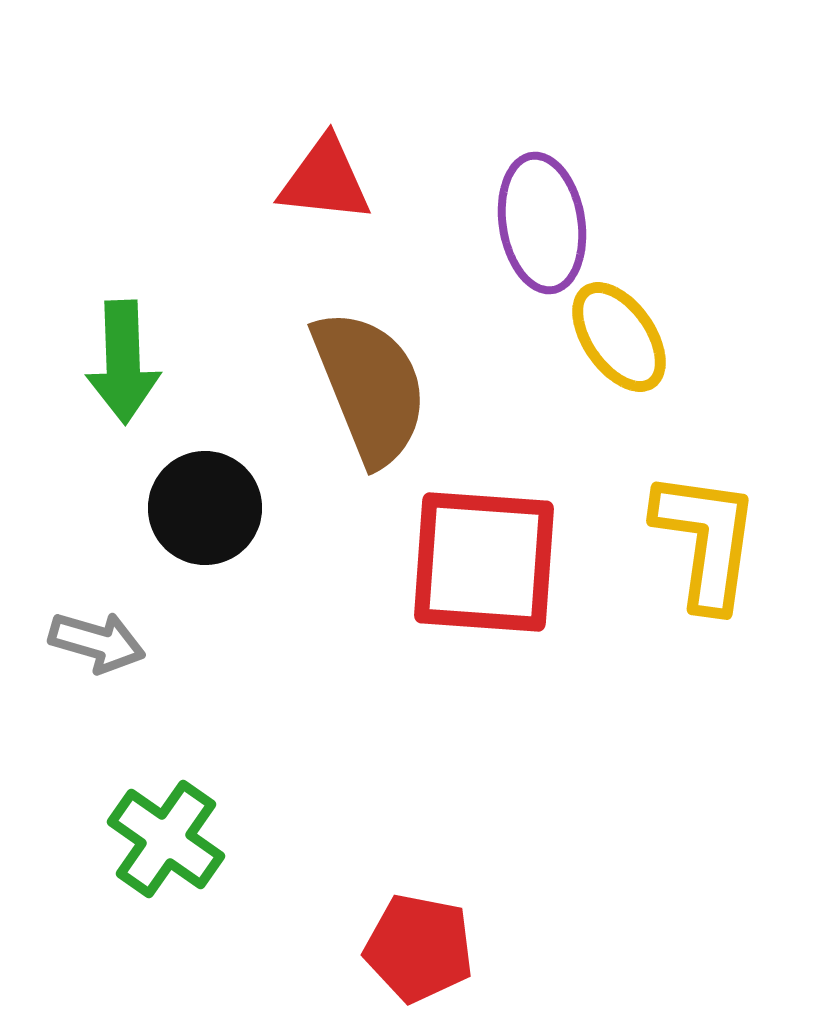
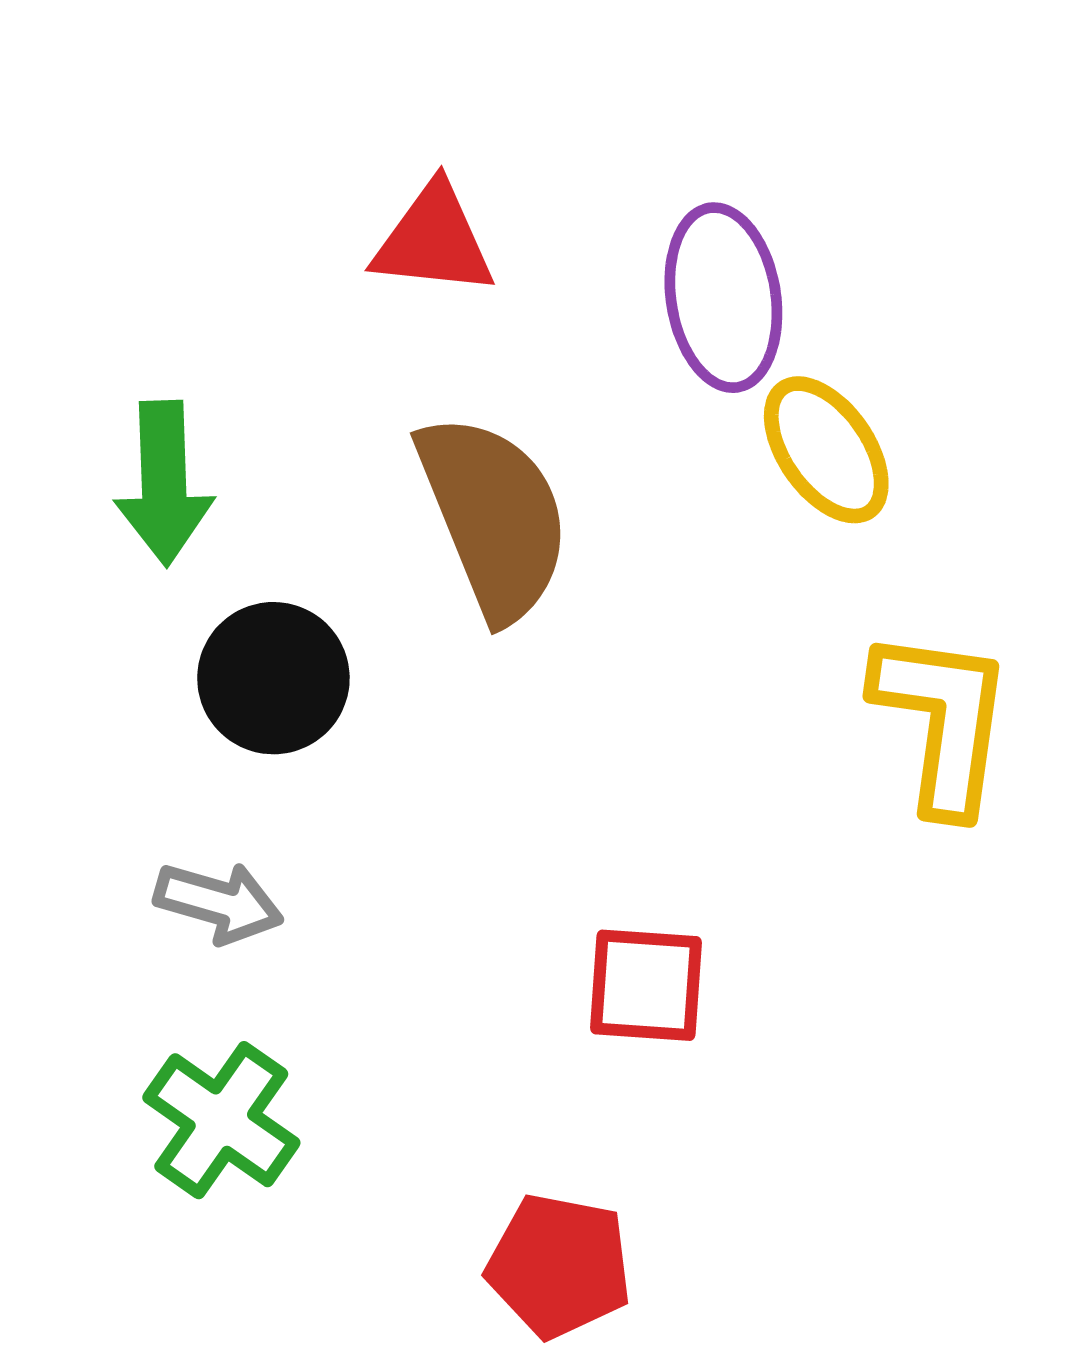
red square: (484, 562) -> (646, 985), moved, size x0.6
gray arrow: (97, 642) -> (219, 903), moved

